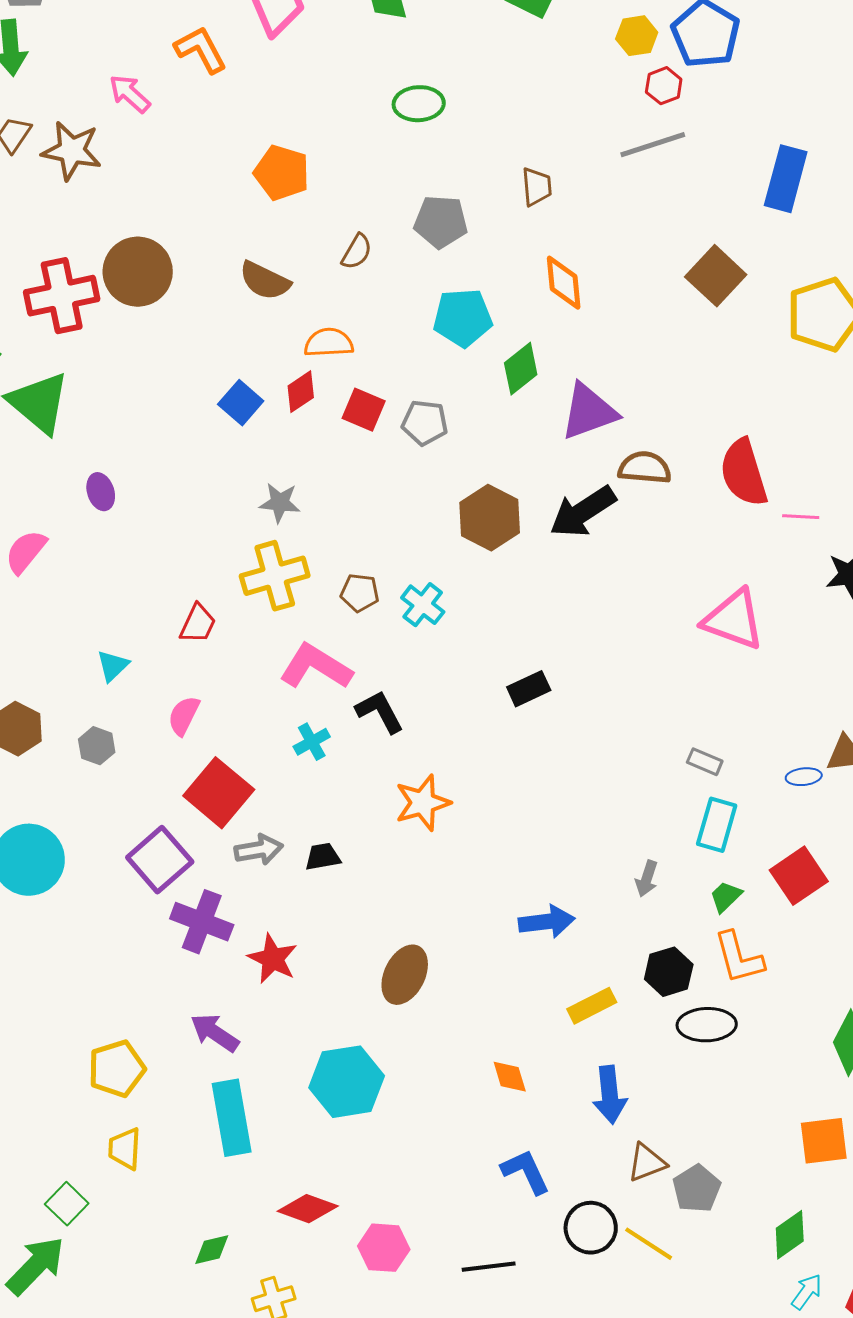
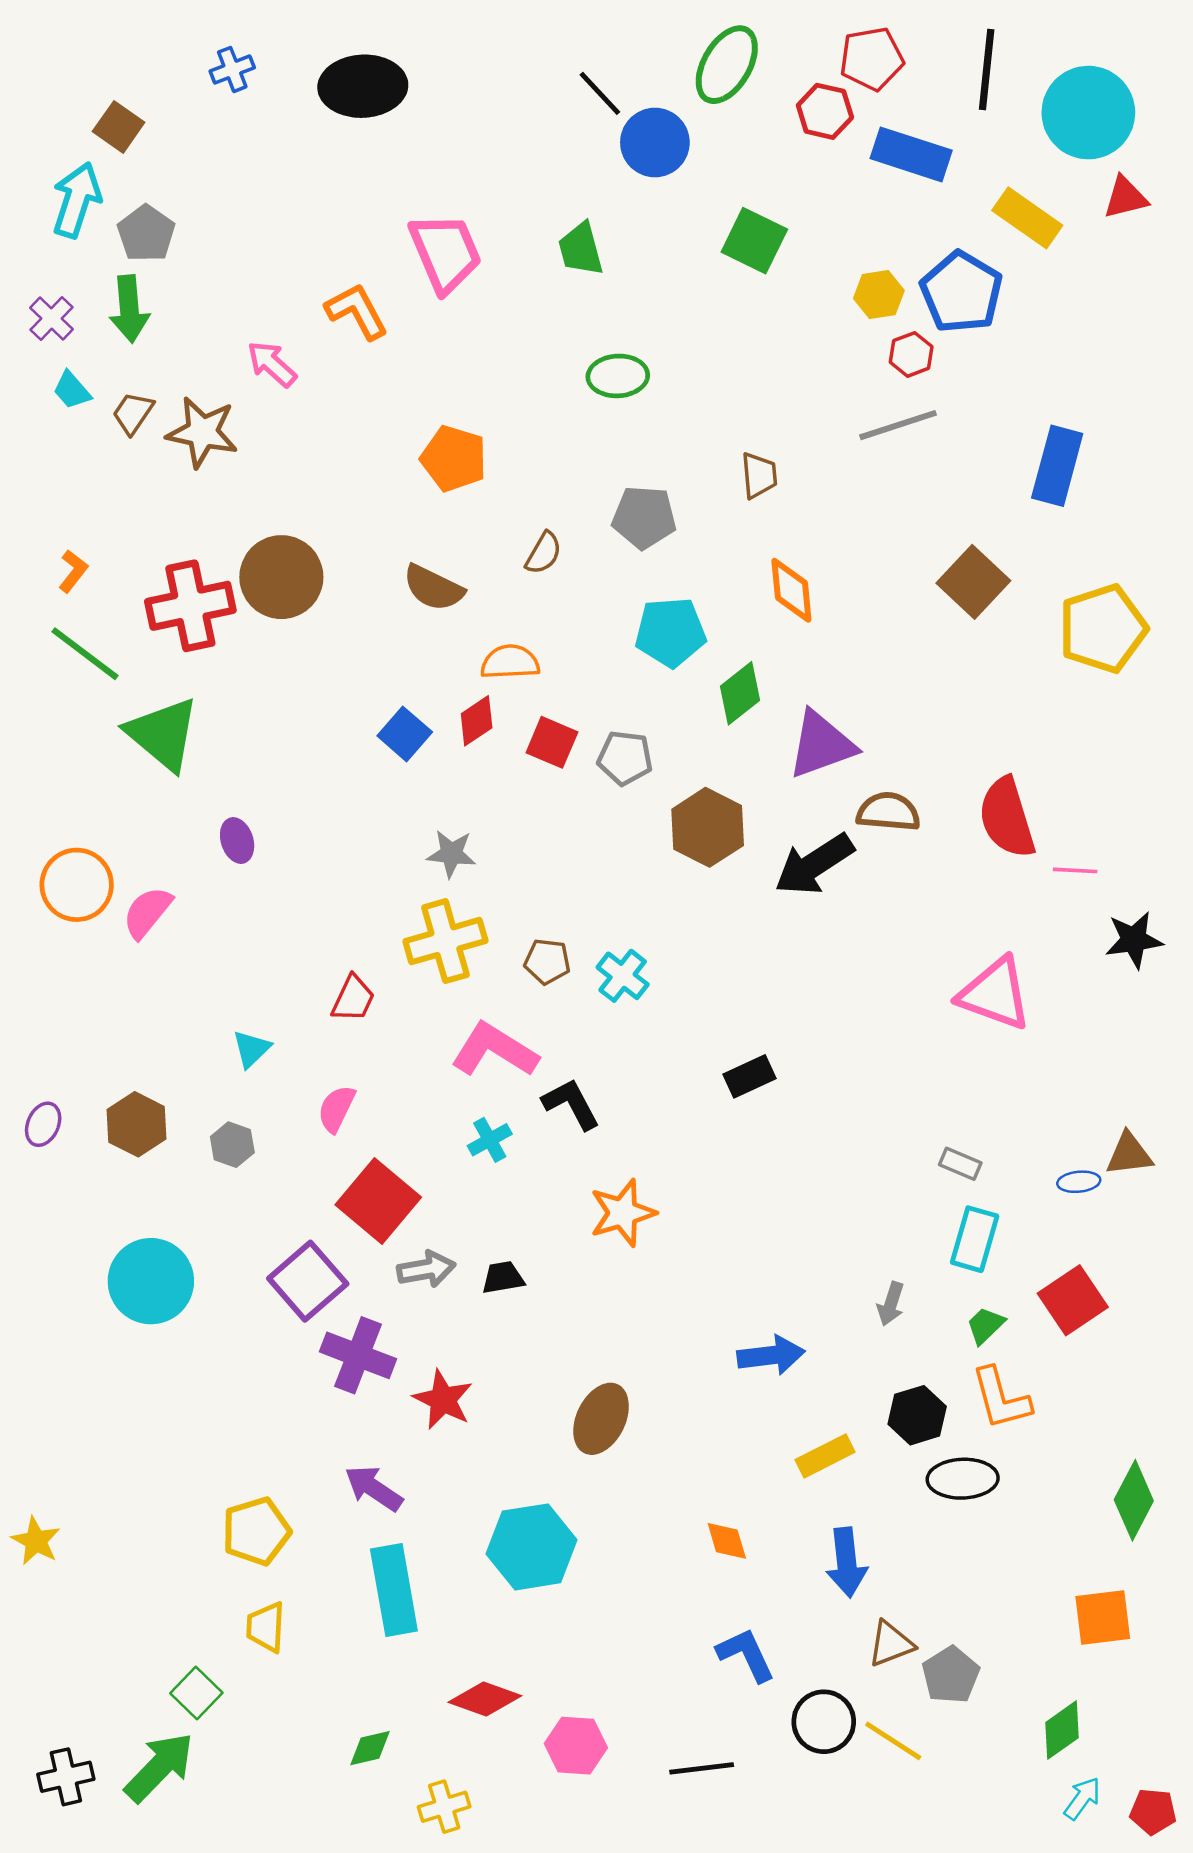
brown hexagon: (490, 518) -> (708, 827), moved

